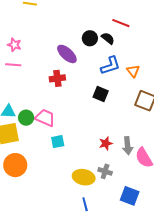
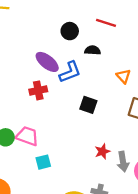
black circle: (90, 38) -> (70, 31), moved
black semicircle: (108, 38) -> (93, 50), moved, turned -32
blue L-shape: (110, 66) -> (70, 72), moved
red star: (106, 143) -> (102, 151), moved

